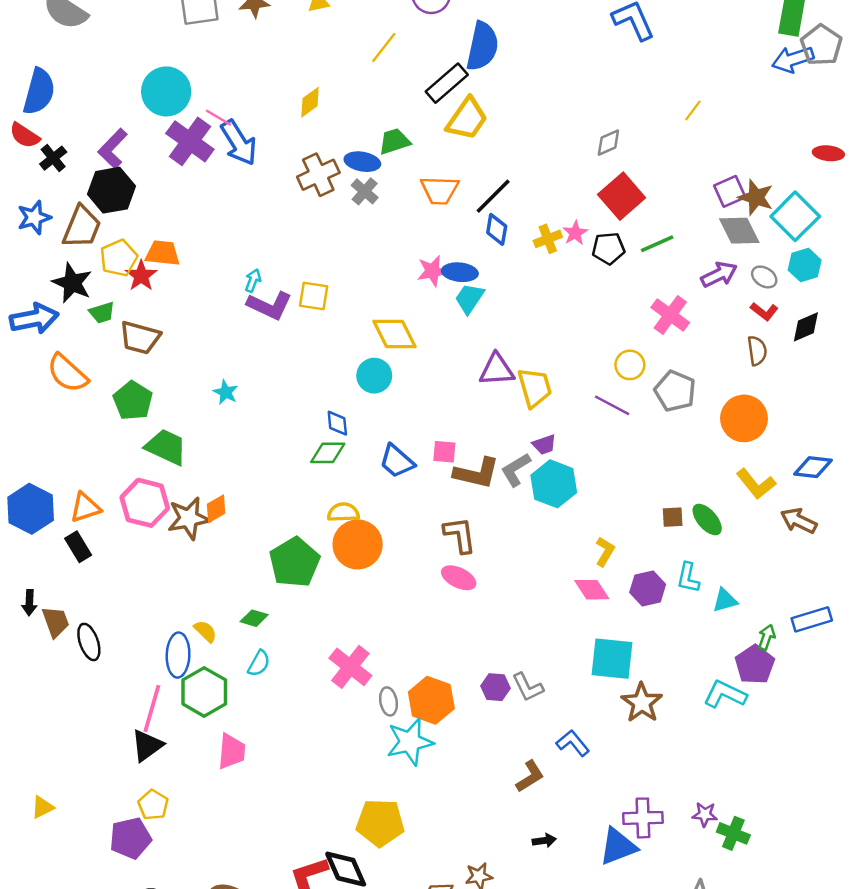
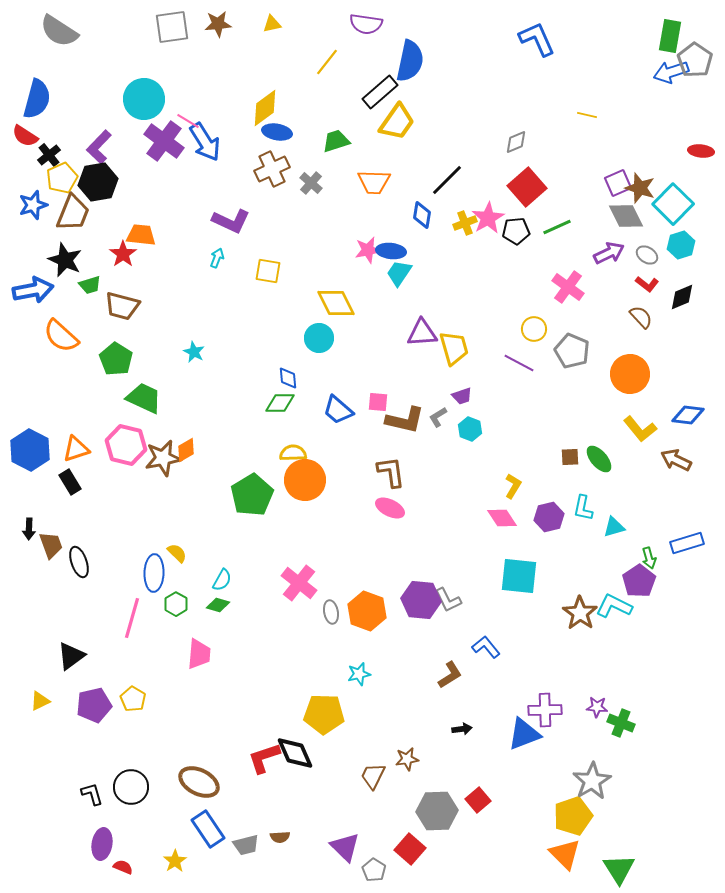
yellow diamond: (310, 102) -> (265, 108), size x1.4
yellow line: (693, 110) -> (587, 115), turned 66
blue ellipse: (362, 162) -> (277, 132), moved
black line: (493, 196) -> (447, 180), moved
pink star: (575, 233) -> (488, 218), size x1.5
yellow pentagon: (119, 258) -> (62, 178), moved
purple L-shape: (270, 305) -> (231, 221), moved
brown semicircle: (757, 351) -> (641, 317), turned -35
gray L-shape: (516, 470) -> (438, 417), size x0.7
cyan hexagon: (554, 484) -> (470, 429), size x0.6
green diamond: (254, 618) -> (218, 605), moved
green arrow: (767, 637) -> (649, 558), turned 145
purple hexagon: (496, 687) -> (421, 600), size x1.6
green hexagon: (204, 692) -> (176, 604), size x0.6
brown star: (642, 703) -> (580, 613), moved
cyan star: (410, 742) -> (359, 674), moved, size x0.6
black triangle: (147, 745) -> (71, 656), moved
purple pentagon: (130, 838) -> (94, 705), moved

